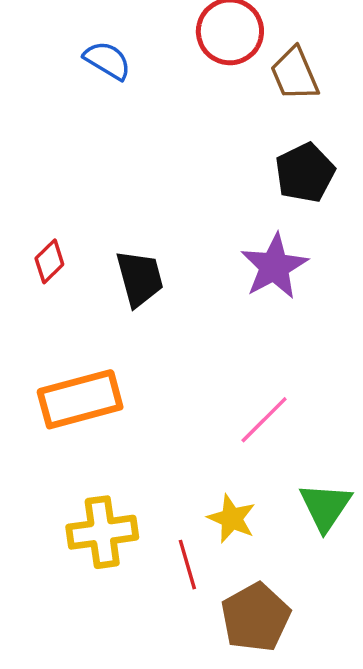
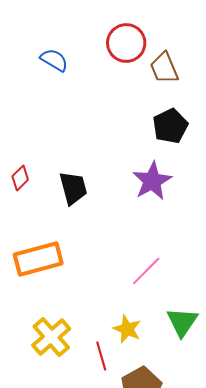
yellow cross: (102, 532) -> (51, 337), turned -33

